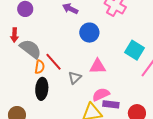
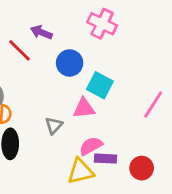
cyan square: (135, 50) -> (100, 85), moved
red line: (54, 62) -> (20, 50), moved

